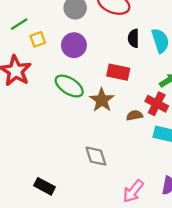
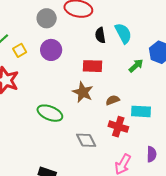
green ellipse: (69, 86) -> (50, 113), moved
red cross: (157, 104) -> (118, 127), moved

